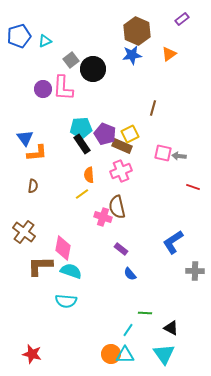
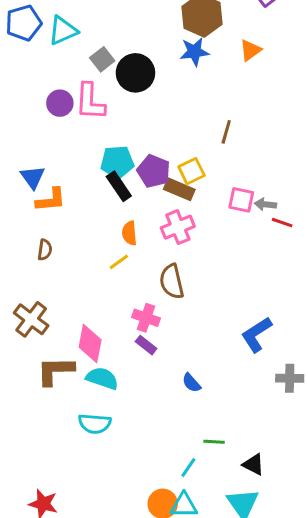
cyan triangle: (45, 41) -> (63, 31), size x1.5
red line: (193, 187) -> (282, 223), moved
pink cross: (103, 217) -> (146, 318), moved
purple rectangle: (121, 249) -> (146, 345), moved

